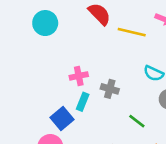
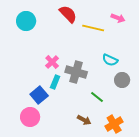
pink cross: (79, 76) -> (52, 62), turned -32
gray cross: (110, 89) -> (76, 72), size x1.5

